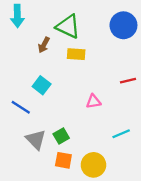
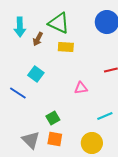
cyan arrow: (17, 16) -> (20, 27), moved
gray triangle: (36, 140) -> (31, 140), moved
yellow circle: (93, 165) -> (92, 143), moved

